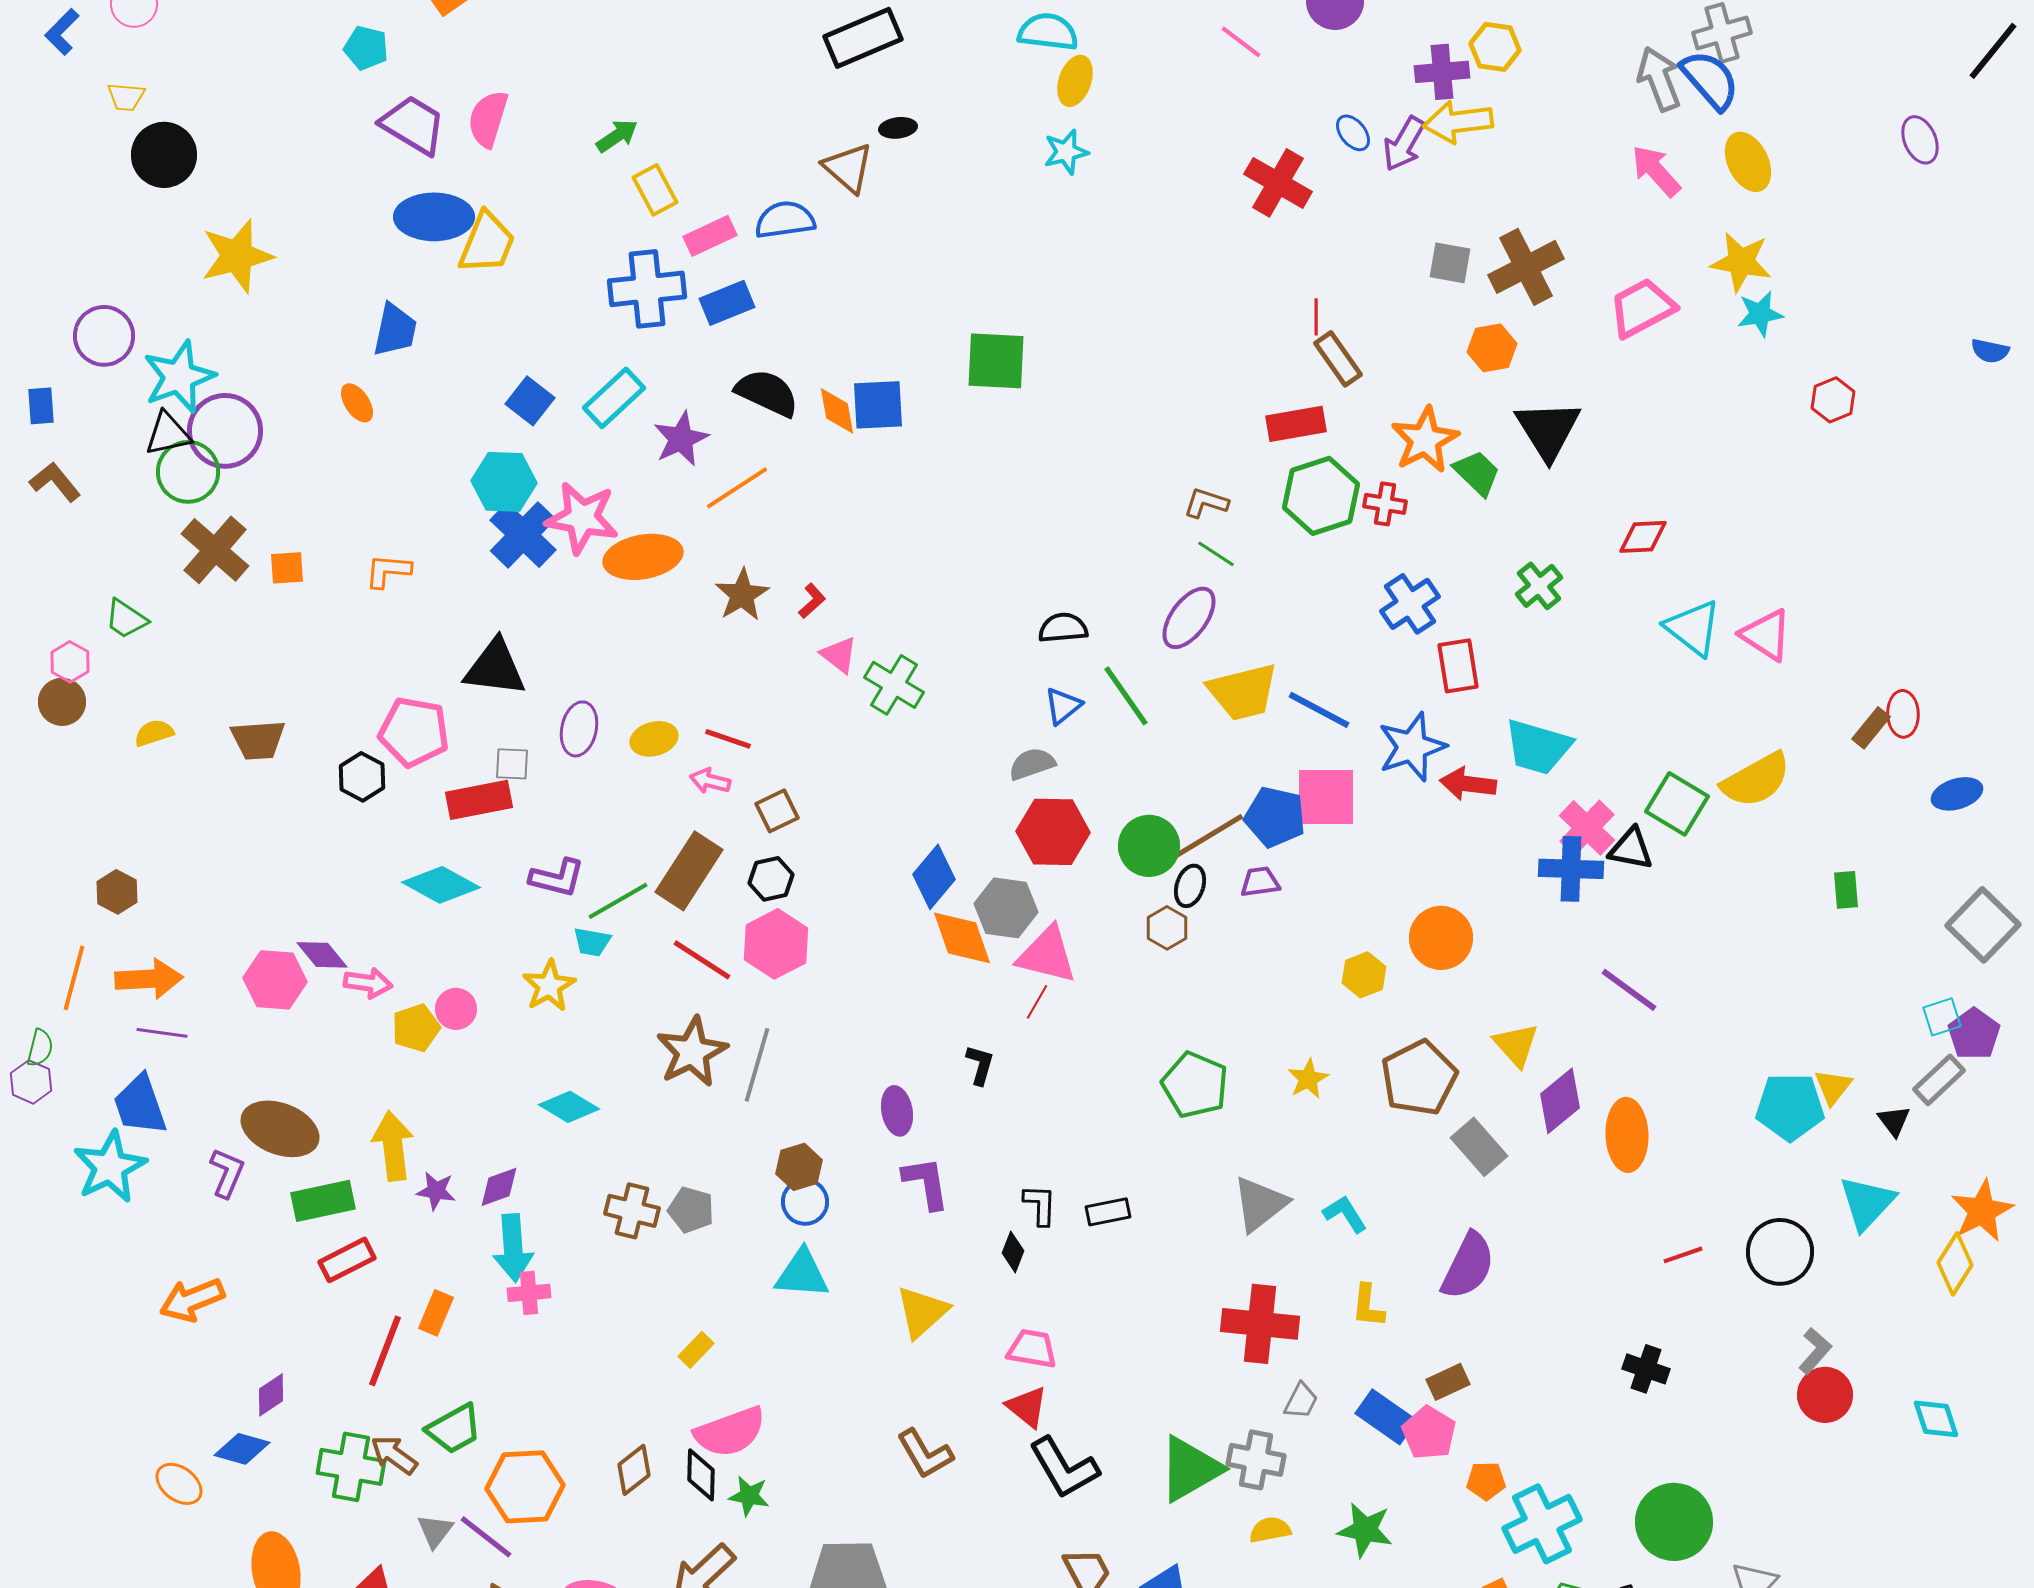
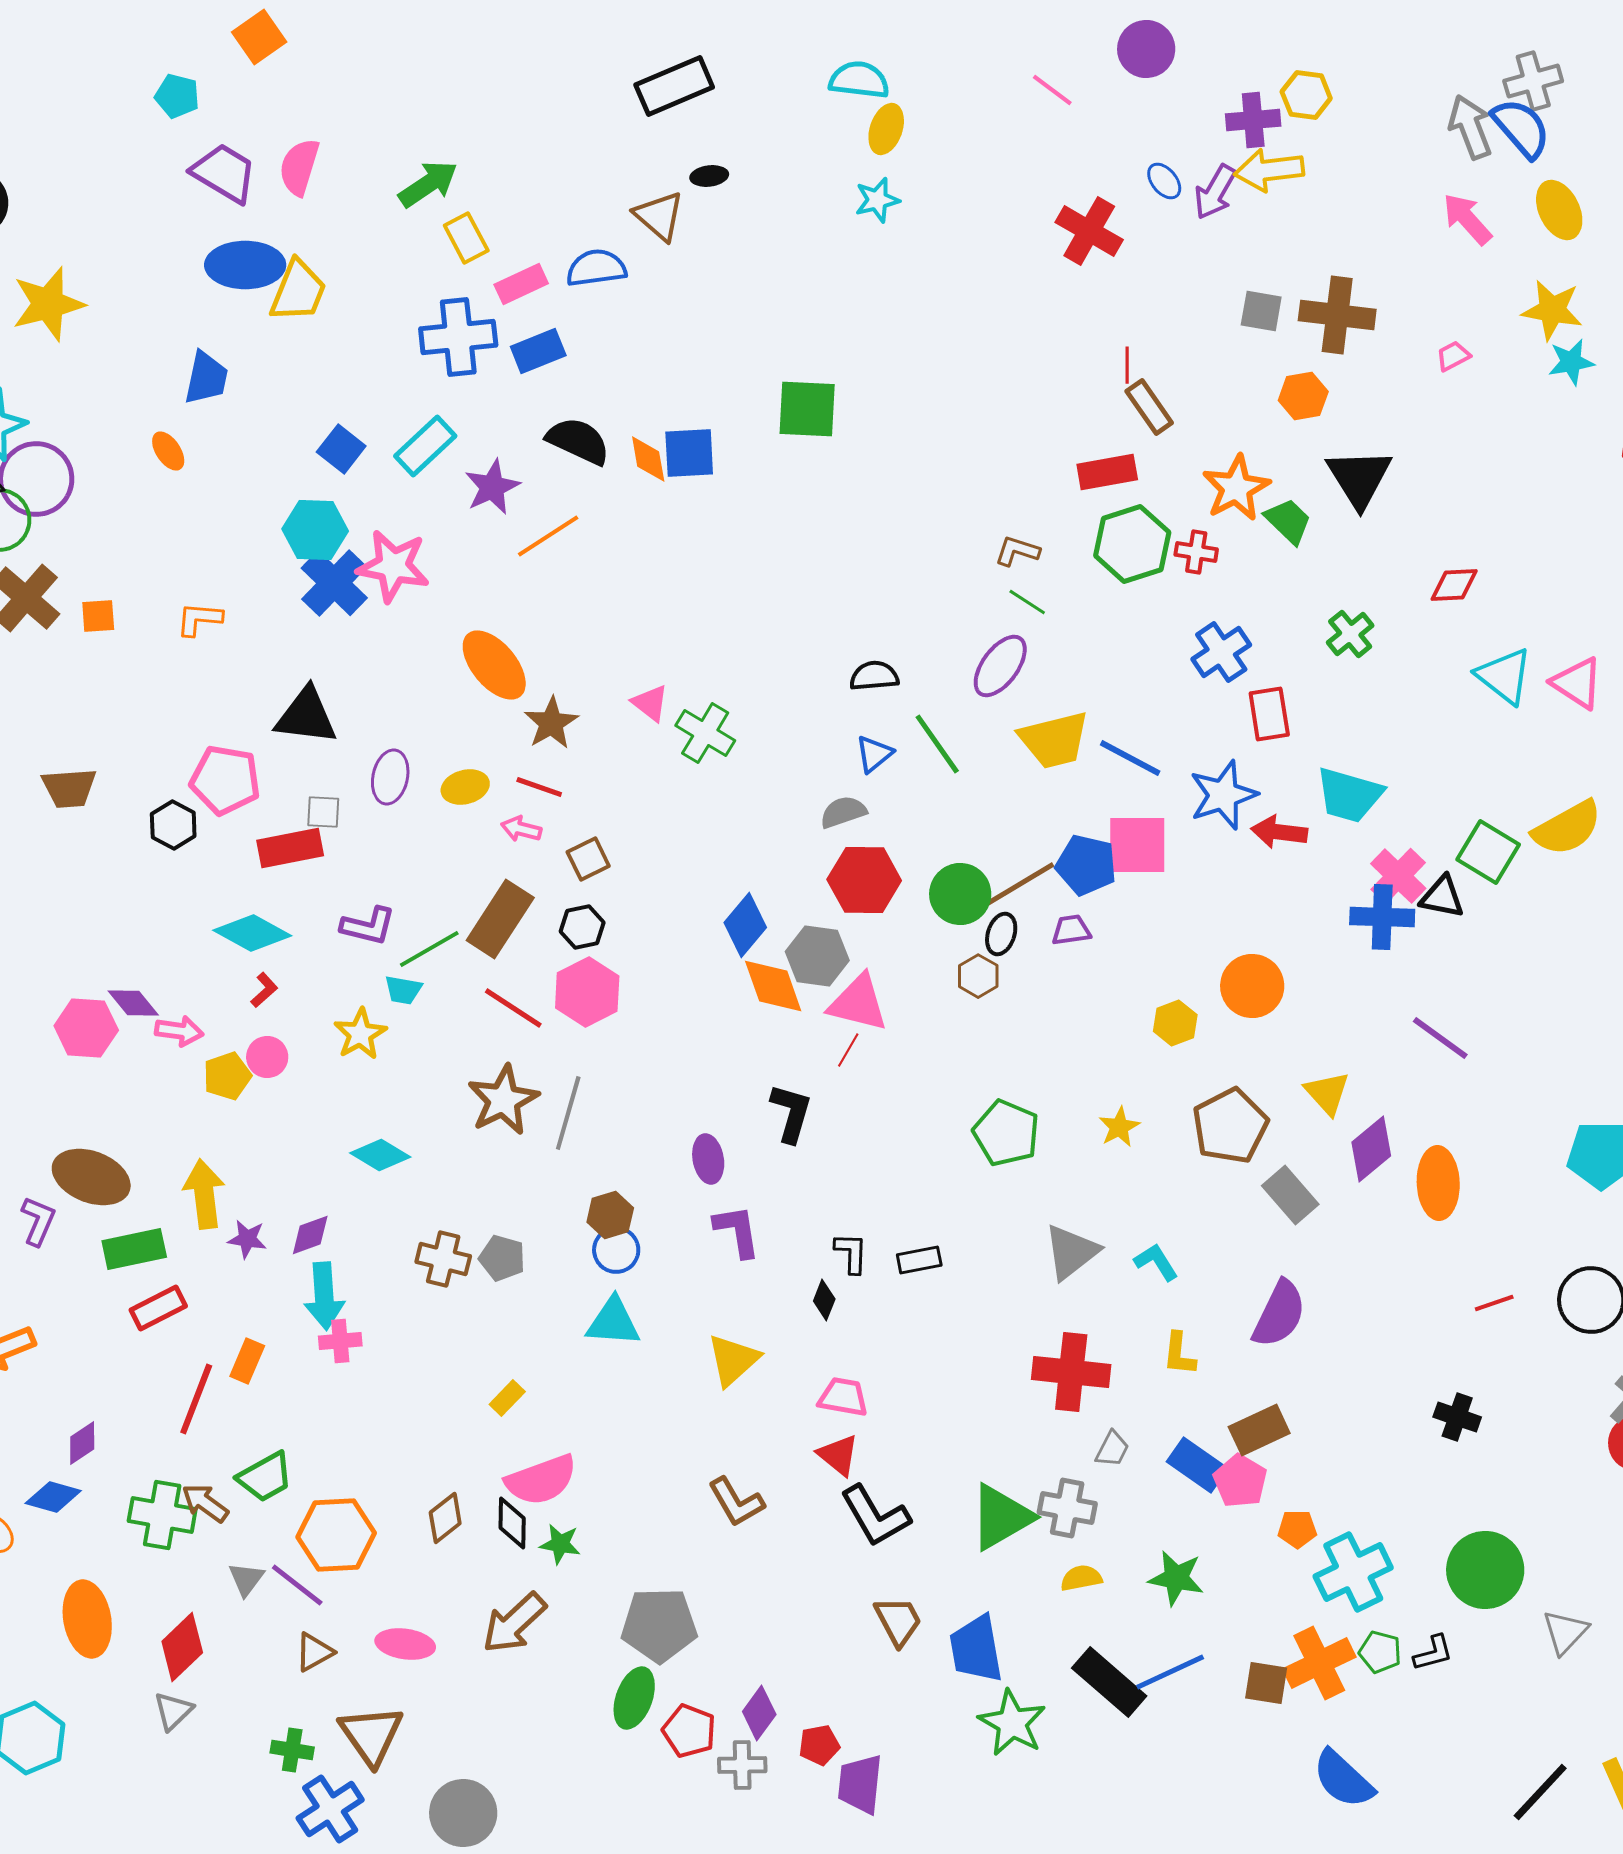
green arrow: (617, 136) -> (428, 184), size x1.4
brown cross: (1526, 267) -> (1337, 315), turned 34
pink trapezoid: (1642, 308) -> (1453, 356), size x0.5
orange ellipse: (643, 557) -> (494, 665), moved, turned 60
brown star: (742, 595) -> (551, 723), moved
red L-shape: (812, 601) -> (264, 990), moved
black L-shape: (980, 1065) -> (791, 1113), size x1.5
brown rectangle: (1448, 1382) -> (1259, 1430), size x1.4

